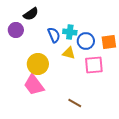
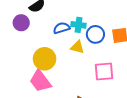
blue semicircle: (54, 35) -> (62, 28), turned -84
pink square: (94, 65) -> (104, 72), moved

